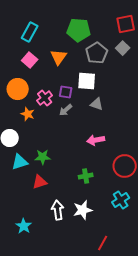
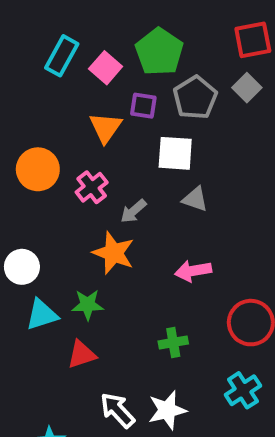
green pentagon: (79, 30) -> (159, 52), turned 30
orange triangle: (59, 57) -> (106, 127), moved
pink square: (30, 60) -> (106, 68), moved
purple square: (66, 92) -> (143, 106), moved
orange star: (28, 114) -> (113, 253), moved, size x1.5
white arrow: (58, 210) -> (117, 410), turned -36

